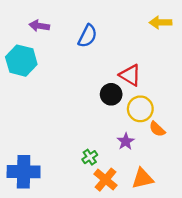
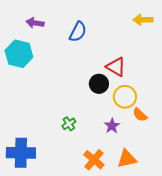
green cross: (90, 157) -> (69, 124), moved

